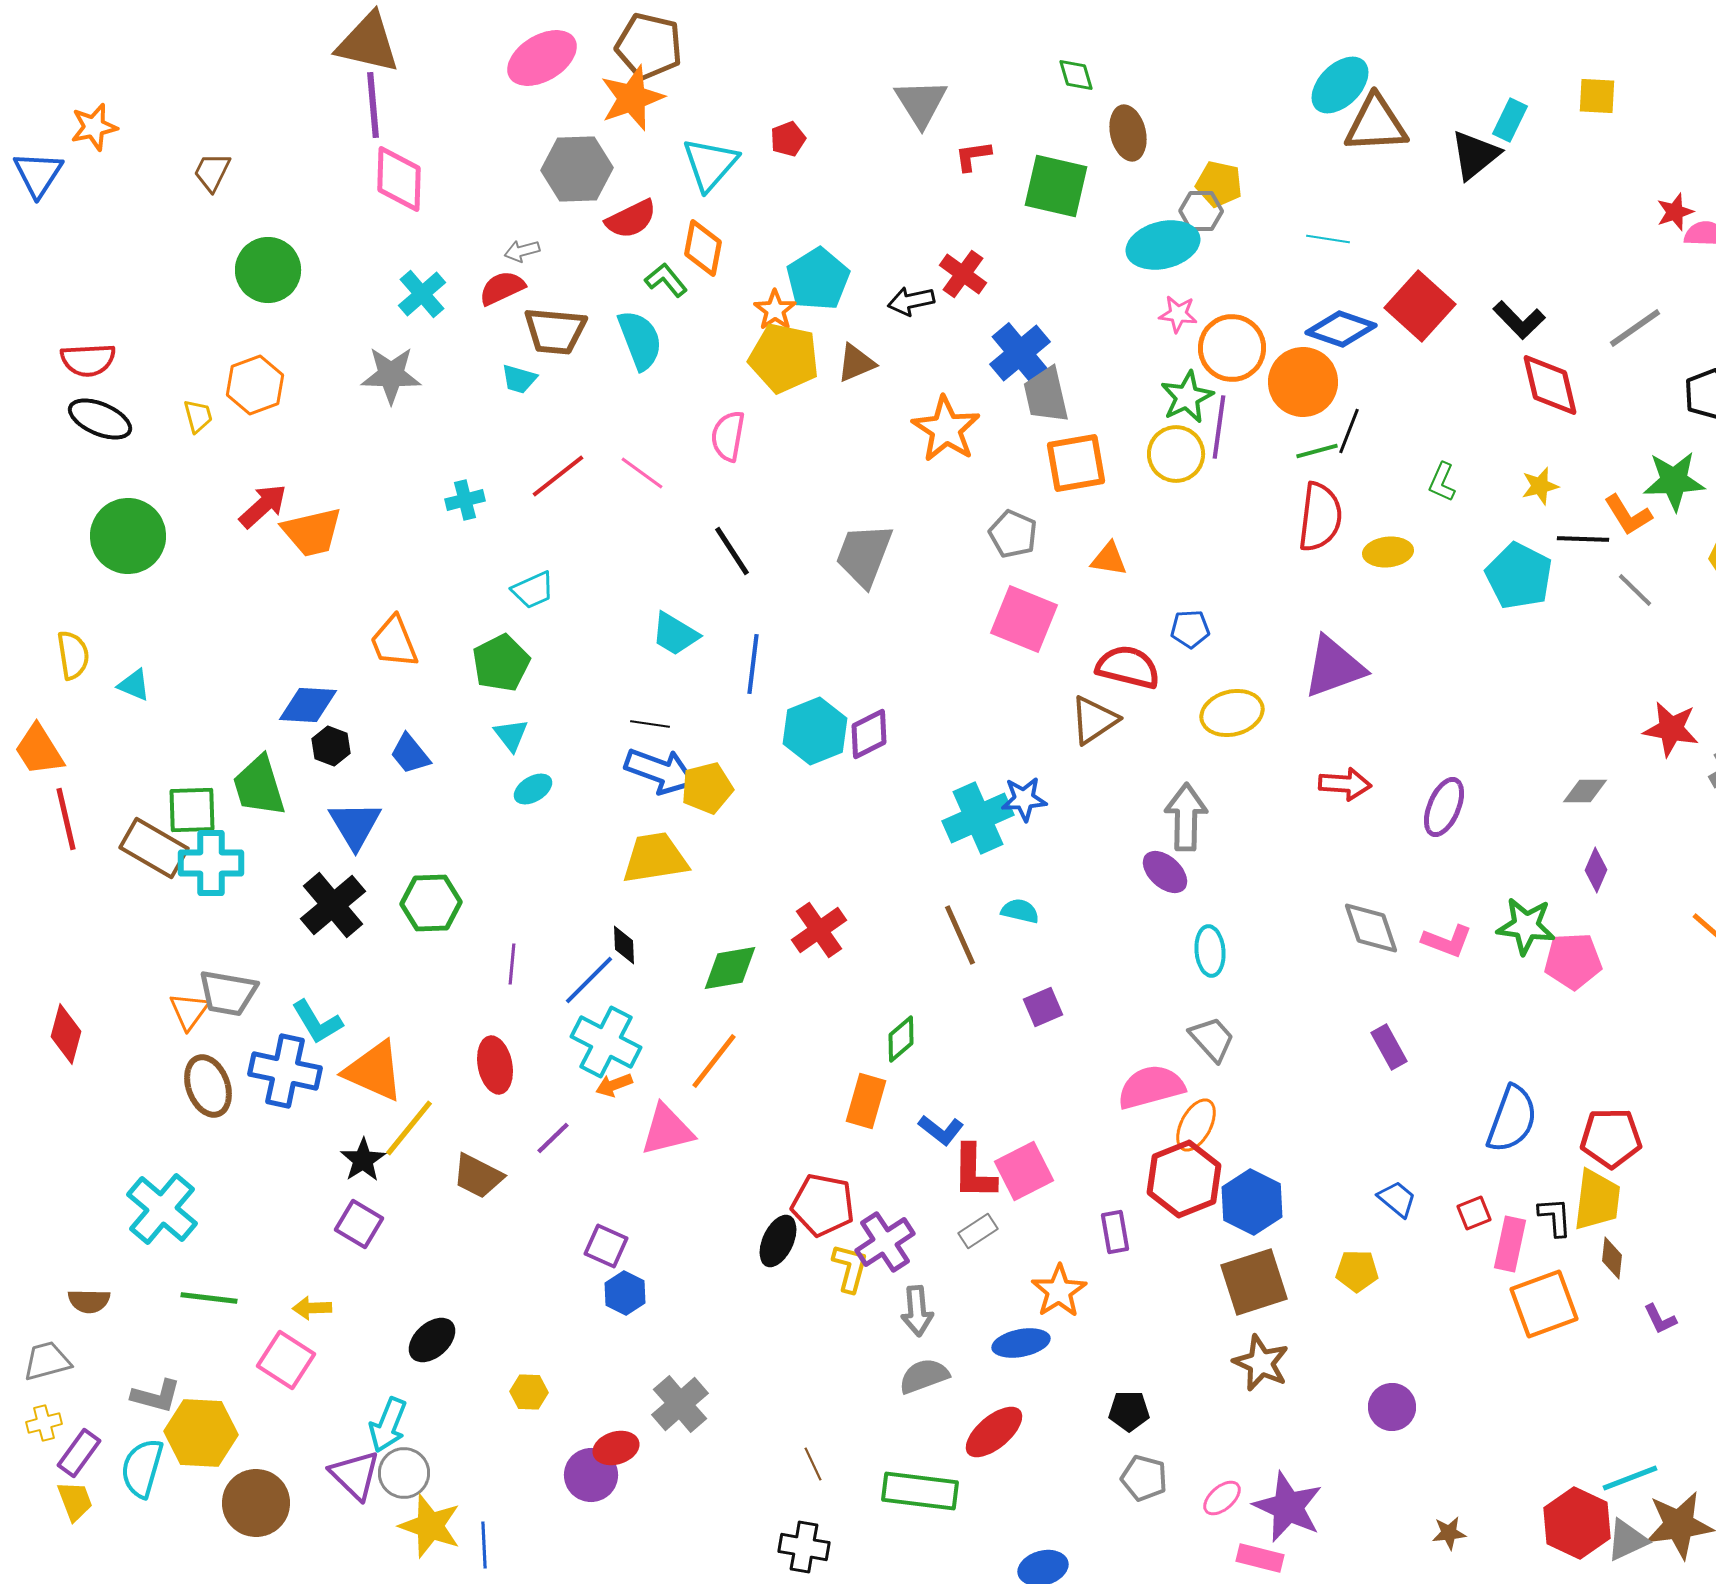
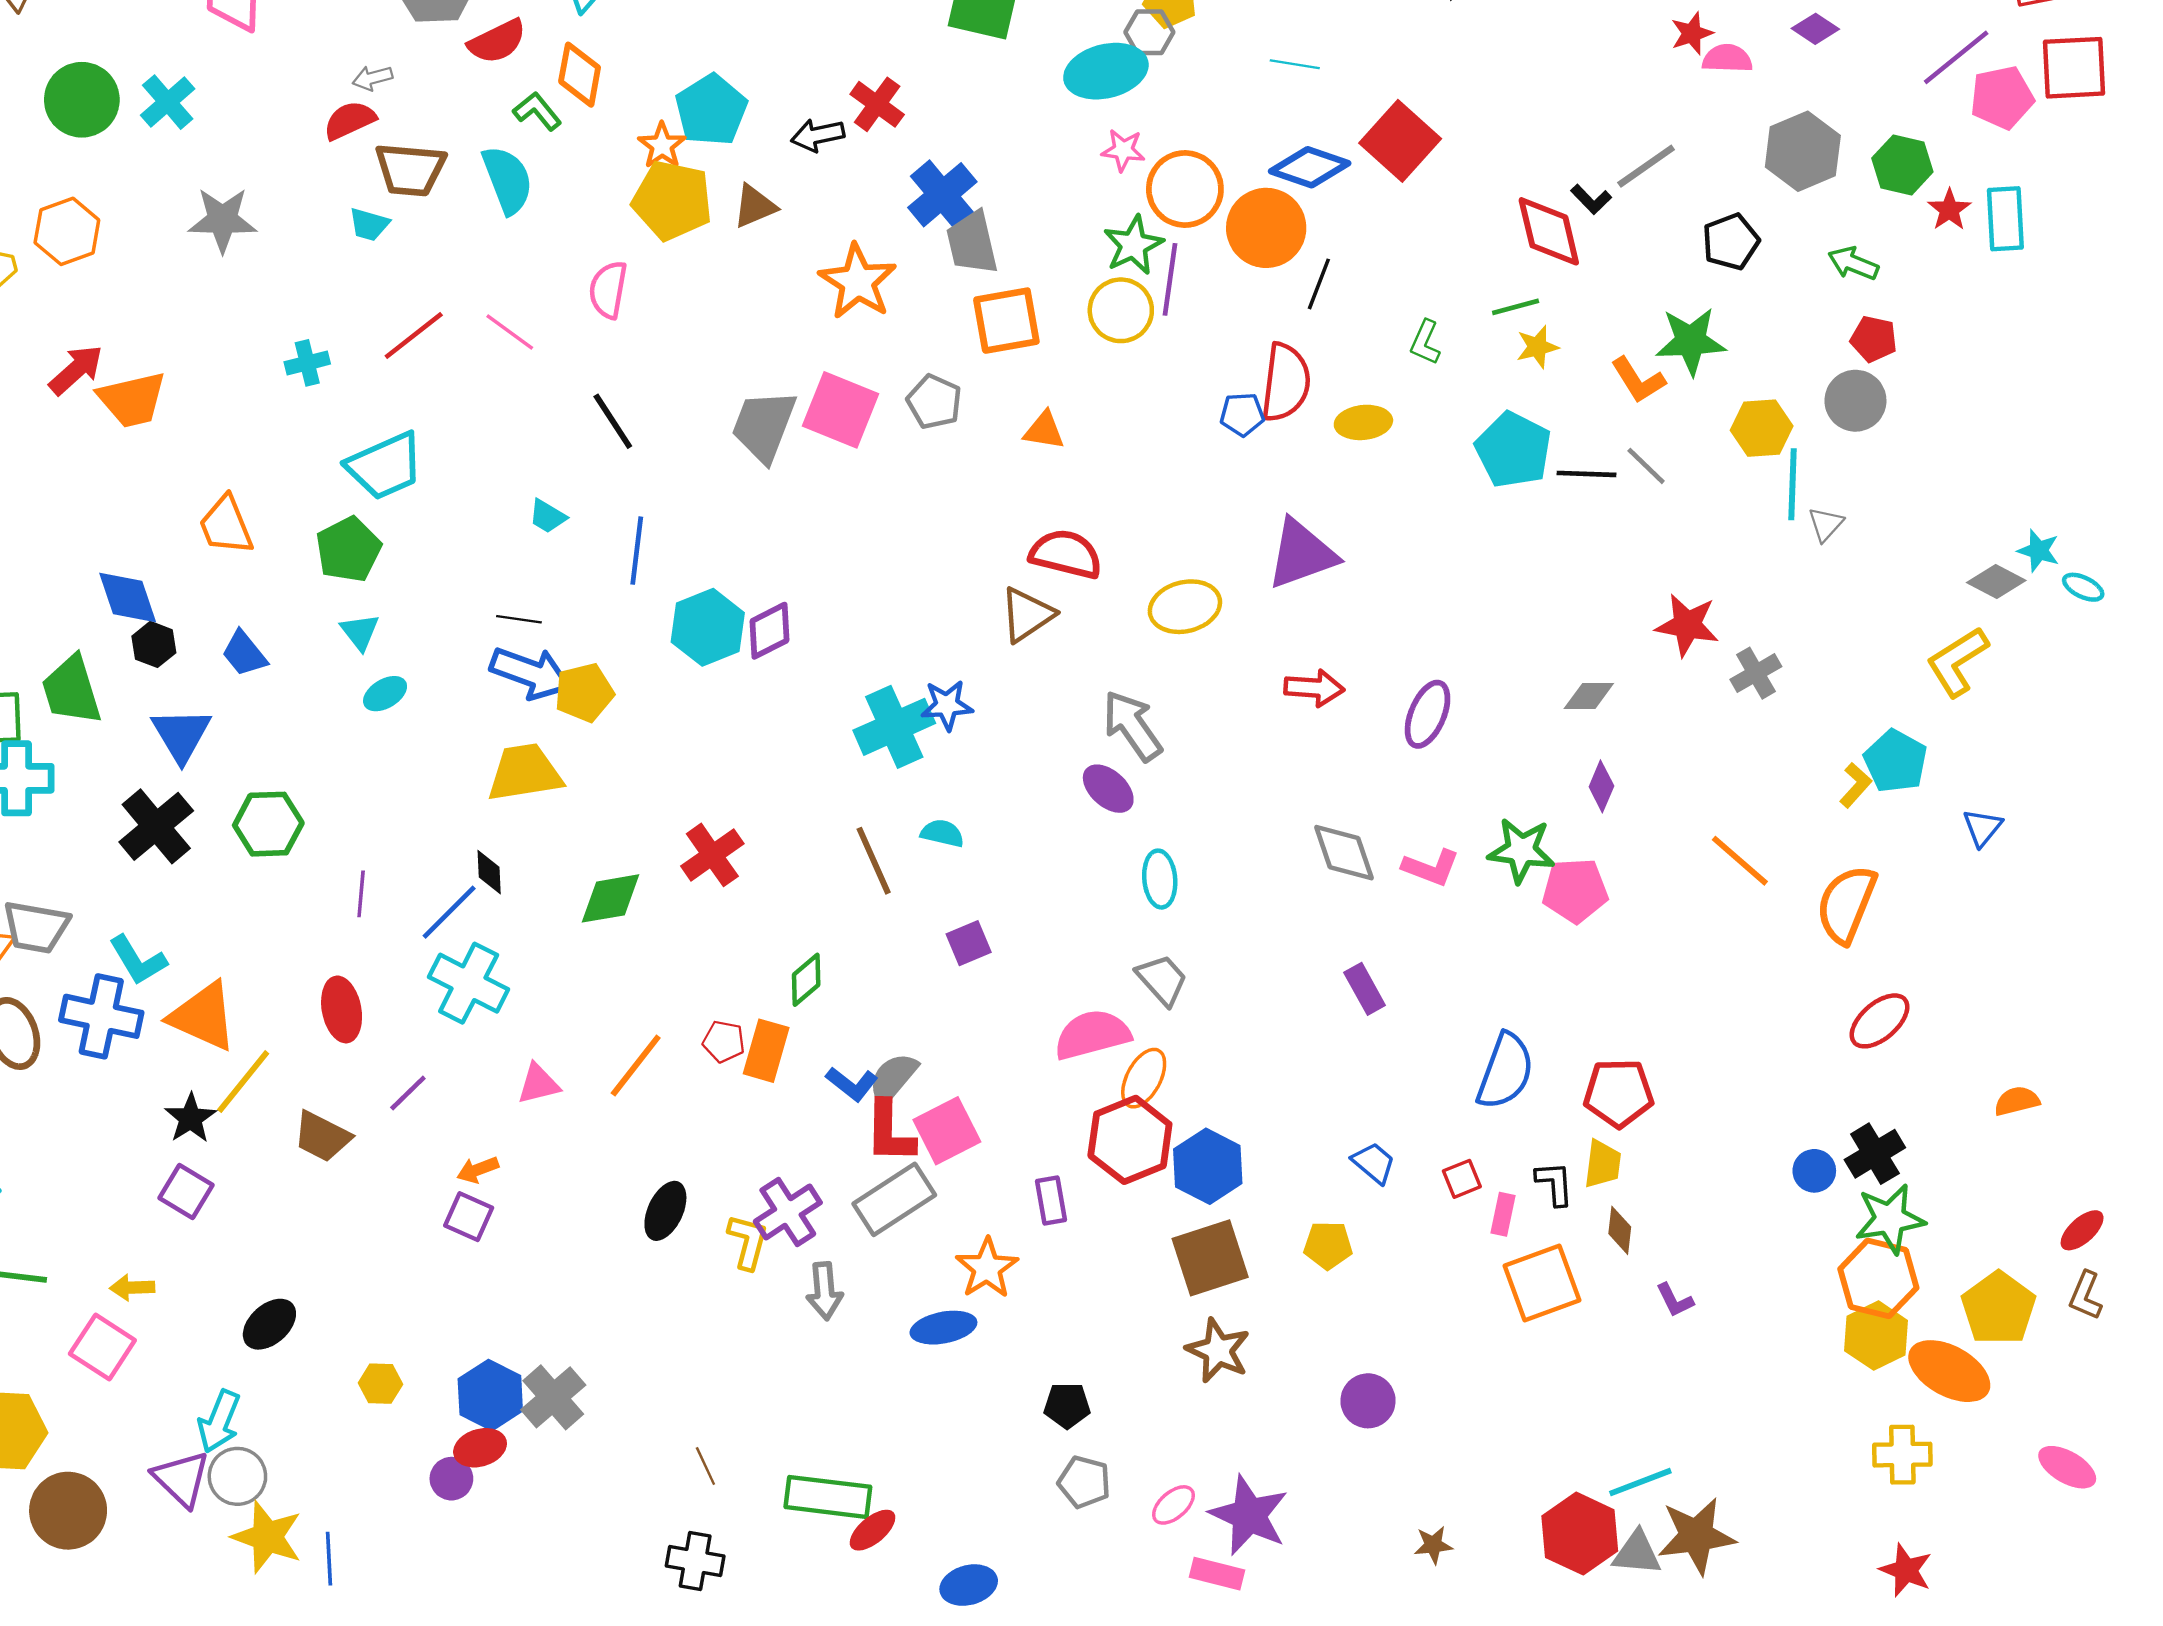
cyan cross: (422, 294) -> (168, 102), moved
black L-shape: (1519, 320) -> (1591, 199), moved, size x0.7
green line: (1317, 451) -> (1516, 307), moved
black line: (1583, 539) -> (1587, 474), moved
cyan trapezoid: (533, 590) -> (385, 466), size x1.6
pink square: (1024, 619) -> (840, 410), moved
blue pentagon: (1190, 629) -> (1242, 414), moved
cyan trapezoid: (675, 634) -> (548, 516), size x0.7
blue diamond: (308, 705) -> (128, 598), turned 68
gray arrow: (1186, 817) -> (1132, 726), turned -36
orange line: (714, 1061) -> (636, 1066), moved
orange arrow: (614, 1085) -> (478, 1170), moved
pink triangle: (667, 1130) -> (538, 1084), size x0.7
yellow trapezoid: (1597, 1200) -> (1603, 1164), size x0.7
red pentagon: (823, 1205) -> (724, 1042), moved, size x0.6
gray rectangle: (978, 1231) -> (894, 1199), size x1.8
pink rectangle: (1510, 1244) -> (1503, 1214), size x0.7
blue hexagon: (625, 1293) -> (490, 1395), moved, size x1.4
gray semicircle: (924, 1376) -> (893, 1078), moved, turned -30
red ellipse: (994, 1432) -> (873, 1530), moved, size x0.7
purple circle: (591, 1475) -> (451, 1479), size x0.7
gray triangle: (1627, 1540) -> (1637, 1553), turned 30

